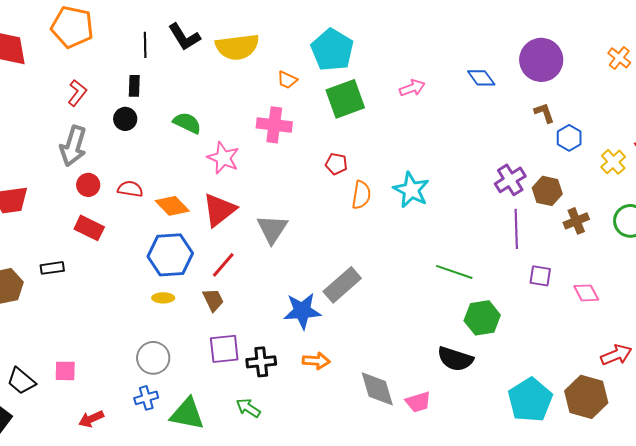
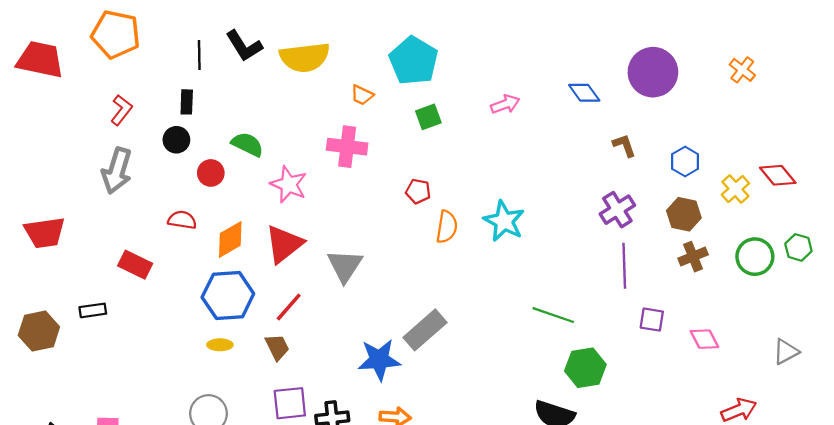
green square: (345, 99) -> (428, 117), size x0.6
brown L-shape: (544, 113) -> (624, 145), moved
red circle: (88, 185) -> (211, 173), moved
brown hexagon: (547, 191) -> (684, 214), moved
orange diamond: (172, 206) -> (230, 239), turned -76

